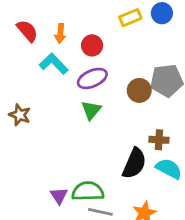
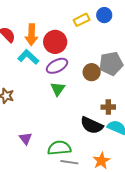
orange arrow: (60, 33) -> (32, 35), size x1.5
red circle: (92, 45) -> (55, 42), size x1.5
black semicircle: (134, 163) -> (92, 125), turned 95
purple triangle: (59, 196) -> (25, 138), moved

